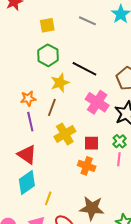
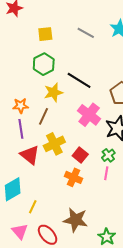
red square: (91, 143) -> (80, 155), turned 35
red triangle: (27, 154) -> (30, 155), moved

